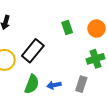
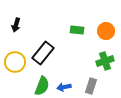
green rectangle: (67, 27) -> (77, 30), turned -64

